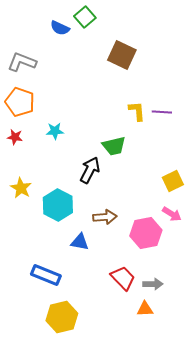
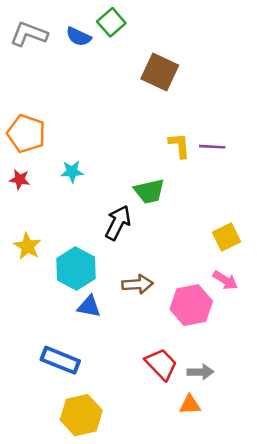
gray L-shape: (22, 62) -> (29, 34), moved
blue triangle: (80, 242) -> (89, 306), moved

